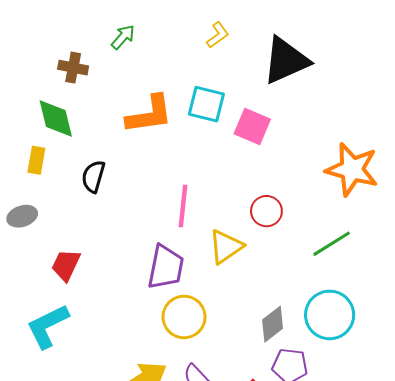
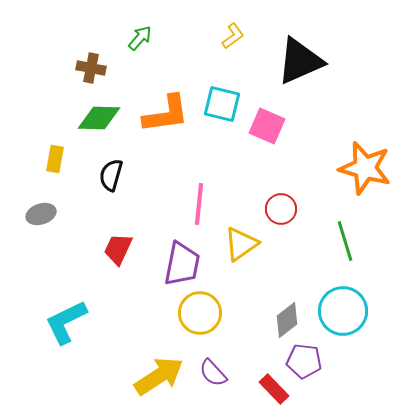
green diamond: (56, 118) -> (99, 118), moved, turned -75
green line: (332, 244) -> (345, 241), turned -75
red trapezoid: (66, 265) -> (118, 249), moved

